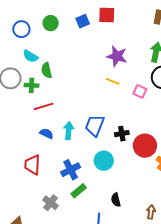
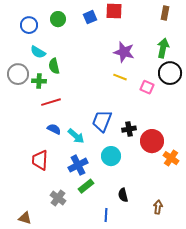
cyan arrow: (69, 131) -> (76, 136), moved, turned 126

